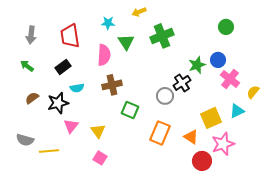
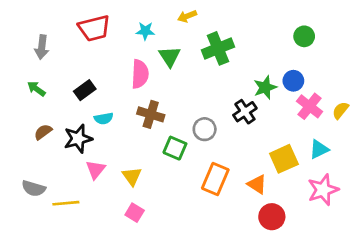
red trapezoid: (70, 36) -> (94, 28), moved, turned -95
brown cross: (112, 85) -> (151, 114), turned 30
yellow semicircle: (253, 92) -> (340, 110), moved
gray circle: (165, 96) -> (205, 129), moved
pink star: (223, 144) -> (323, 190), moved

